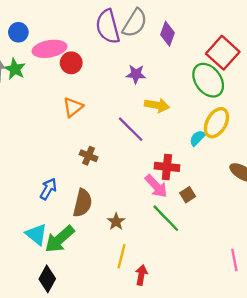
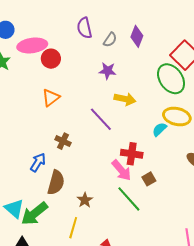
gray semicircle: (135, 23) -> (110, 40), moved, size x0.6
purple semicircle: (108, 27) -> (84, 28), size x0.7
yellow ellipse: (216, 123) -> (177, 117), turned 72
blue arrow: (48, 189) -> (38, 162), moved
yellow line: (121, 256) -> (73, 228), moved

